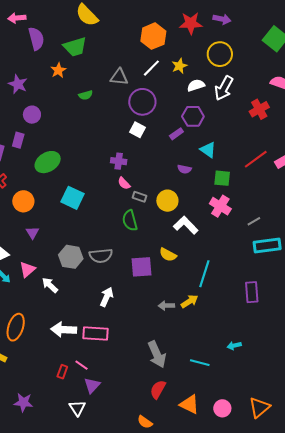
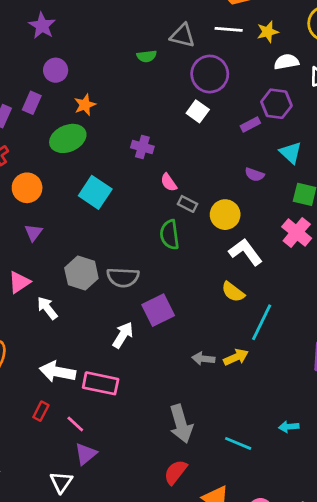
white line: (151, 68) -> (229, 29), turned 42
orange star: (58, 70) -> (85, 105), moved
green semicircle: (86, 95) -> (147, 56), moved
purple cross: (119, 161) -> (142, 147), moved
yellow semicircle: (168, 255) -> (233, 292), moved
purple square: (141, 267) -> (158, 310), moved, turned -30
red rectangle: (62, 372) -> (41, 411), moved

